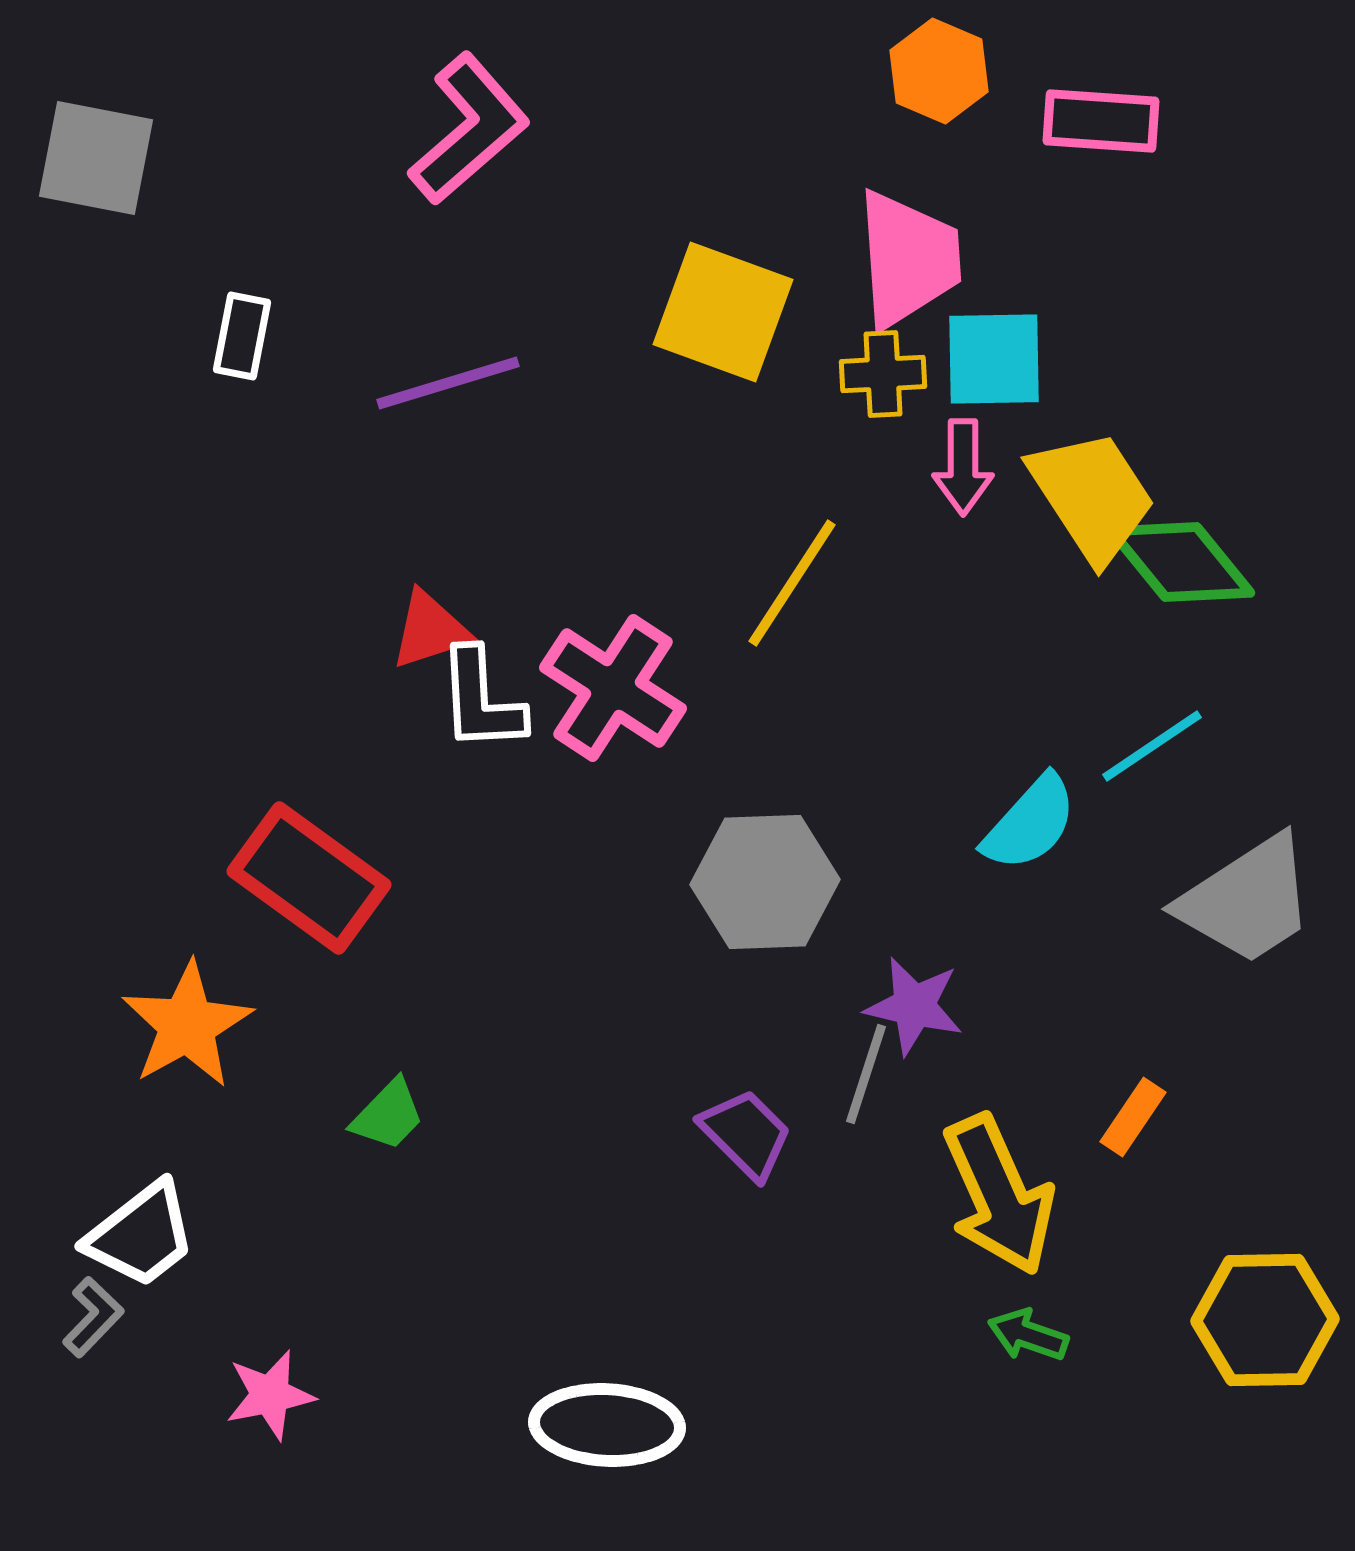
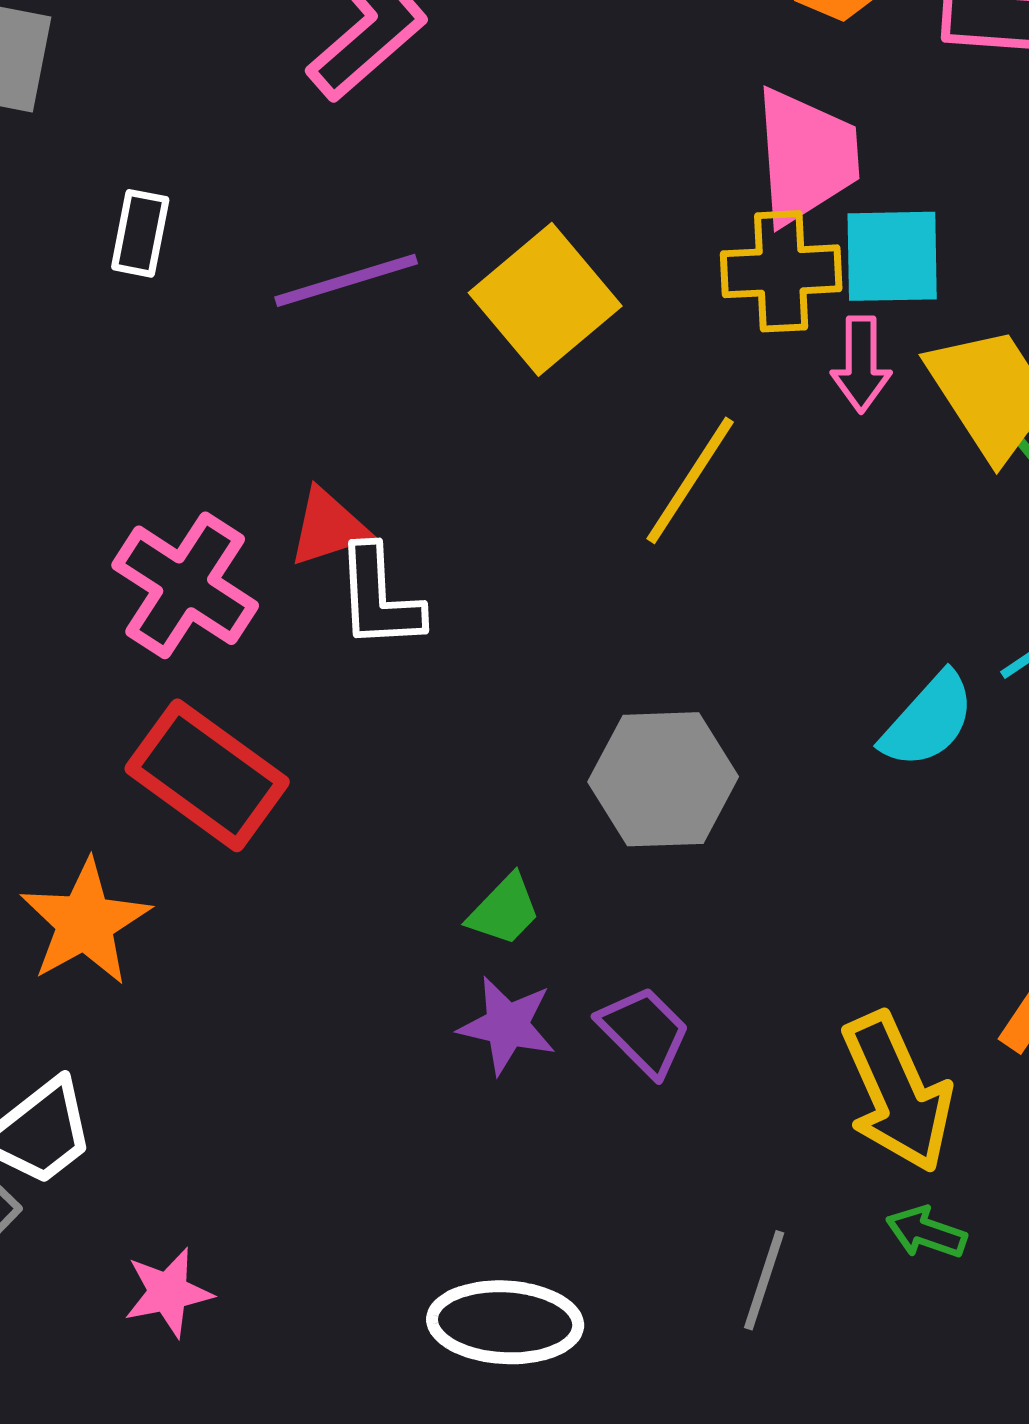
yellow square: (723, 312) -> (545, 299), moved, turned 30
yellow cross: (883, 374) -> (781, 271), size x1.4
pink cross: (613, 688) -> (185, 585), moved
purple star: (914, 1006) -> (507, 1025), moved
gray line: (866, 1074) -> (764, 1280), moved
green trapezoid: (388, 1115) -> (504, 910), moved

